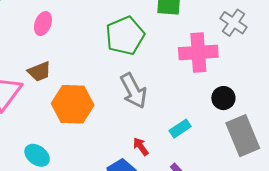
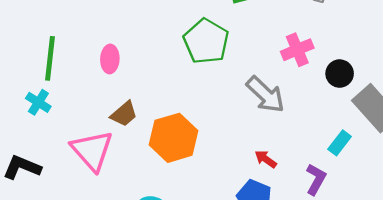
pink cross: (198, 52) -> (297, 50), moved, size x0.7
gray arrow: (133, 91) -> (265, 95), moved
cyan rectangle: (180, 129) -> (340, 143), moved

